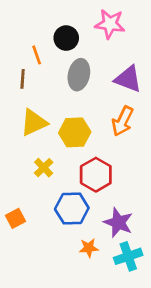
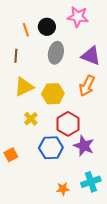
orange line: (37, 55) -> (26, 30), moved
purple star: (118, 223) -> (84, 146), moved
orange star: (89, 248) -> (63, 189), moved

